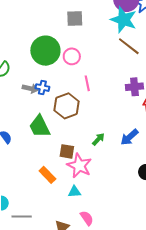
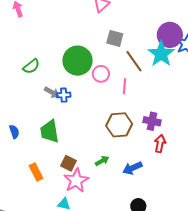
brown line: (129, 46) -> (134, 61), moved
pink line: (87, 83) -> (124, 86), moved
blue cross: (42, 88) -> (64, 95), turned -32
brown hexagon: (67, 106) -> (119, 125), moved
orange rectangle: (47, 175) -> (36, 172), moved

